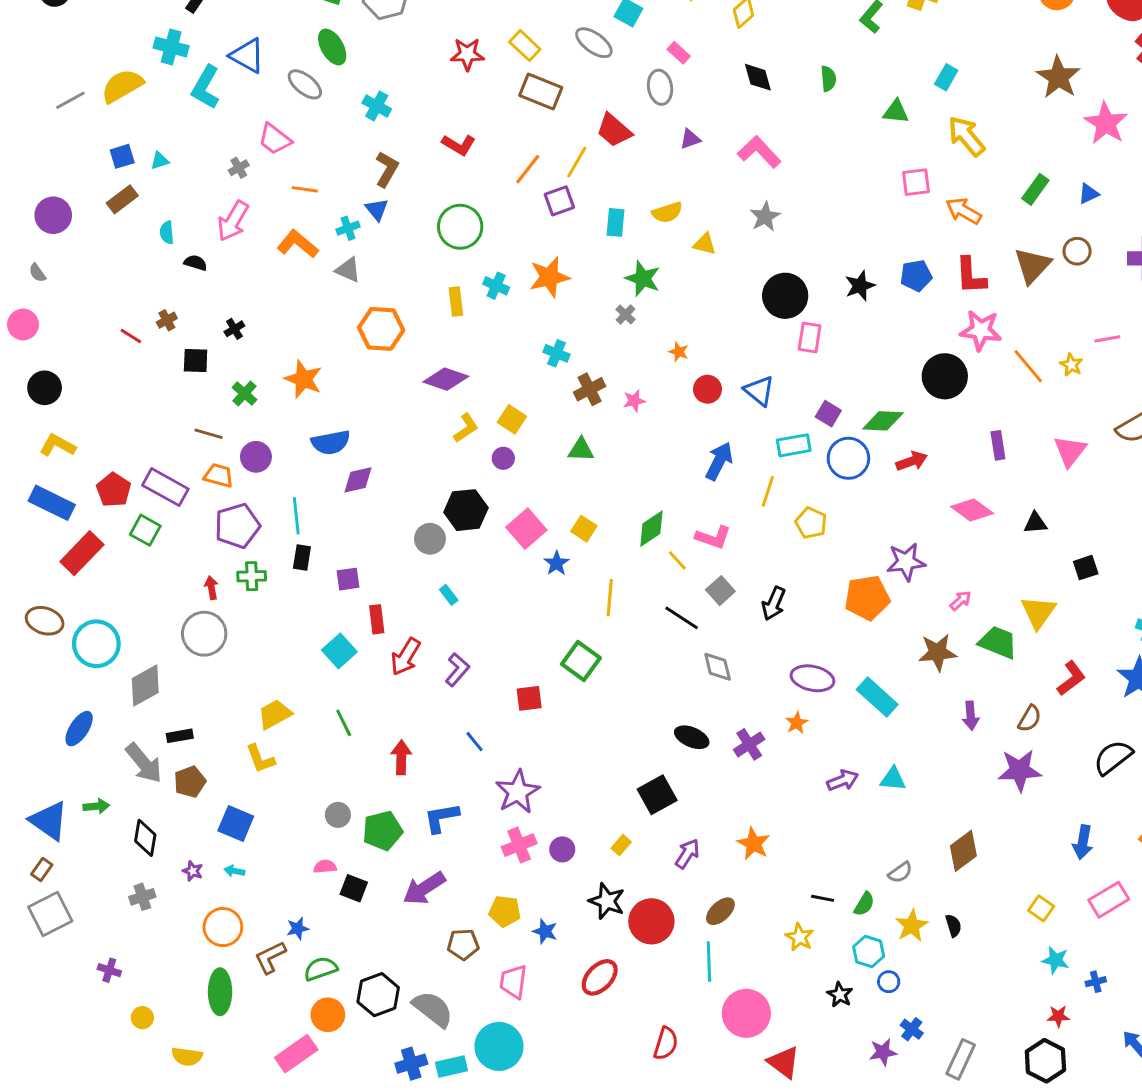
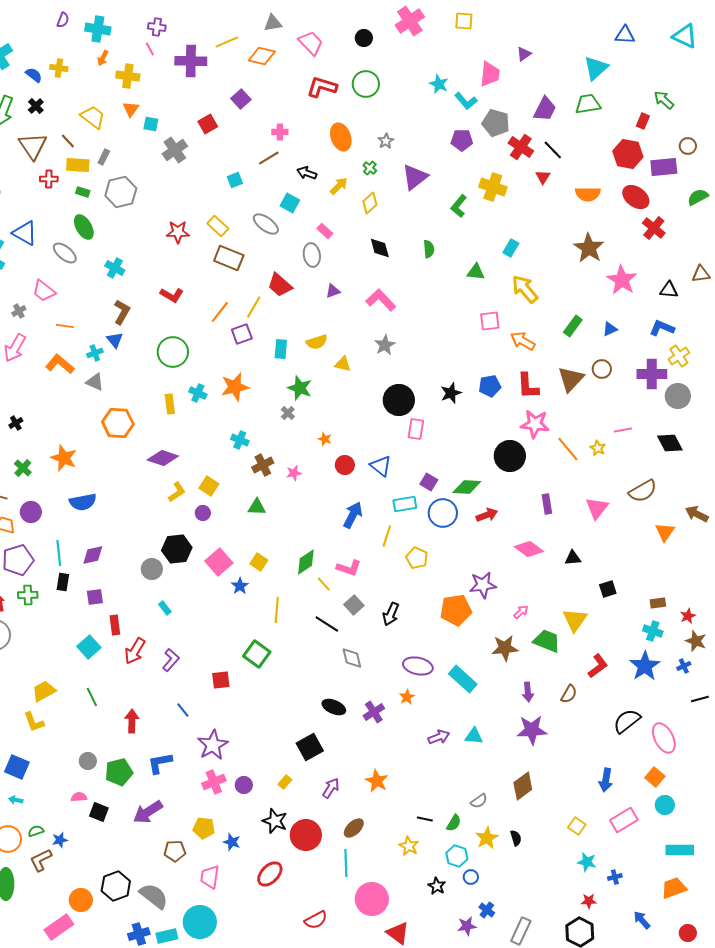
purple diamond: (358, 480) -> (93, 555), moved
purple star: (1020, 770) -> (532, 730), moved
green semicircle: (321, 969) -> (36, 831), moved, size x0.7
red semicircle: (666, 1044) -> (316, 920), turned 45

